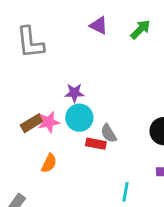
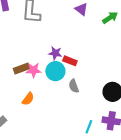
red rectangle: (96, 144) -> (70, 61), moved
cyan line: (126, 192) -> (89, 127), moved

